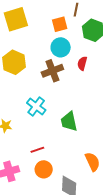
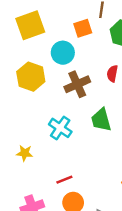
cyan circle: (61, 47) -> (63, 53), moved
green trapezoid: (69, 121) -> (101, 120), moved

